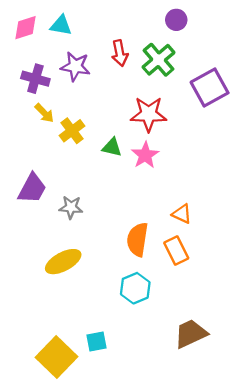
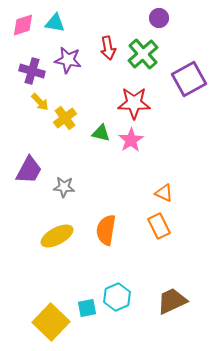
orange semicircle: (137, 239) -> (106, 230), moved
cyan hexagon: (135, 288) -> (117, 297), moved

